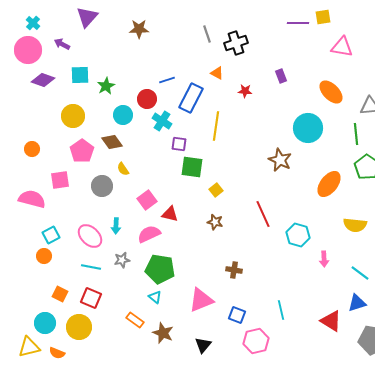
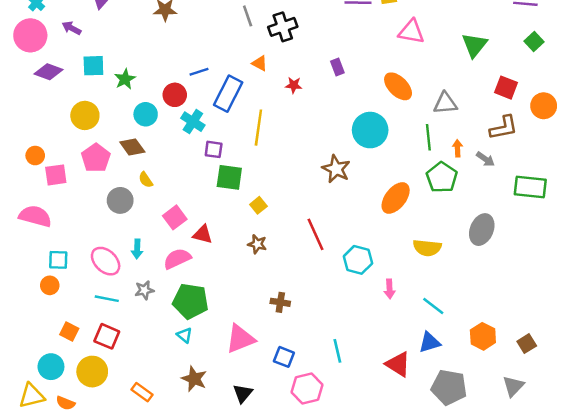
pink square: (60, 180) -> (56, 175), moved
cyan square: (51, 235) -> (58, 260), turned 30
orange rectangle: (135, 320) -> (142, 392), moved

